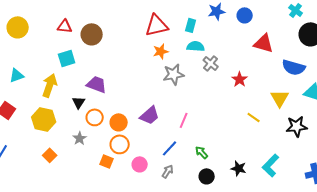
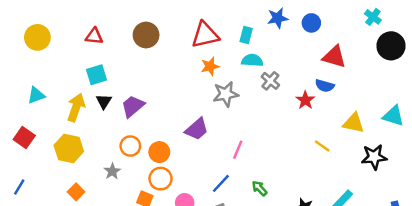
brown circle: (92, 34) -> (146, 35), moved
blue semicircle: (294, 67) -> (325, 86), moved, size x0.7
purple trapezoid: (97, 84) -> (133, 106), turned -60
yellow triangle: (280, 98) -> (354, 123), turned -48
black triangle: (79, 102) -> (104, 101), moved
purple trapezoid: (150, 115) -> (197, 129), moved

